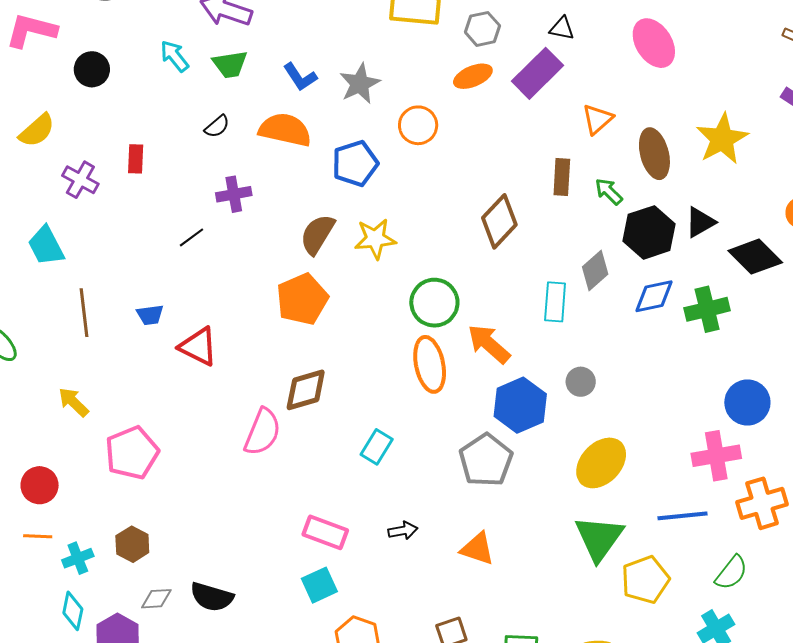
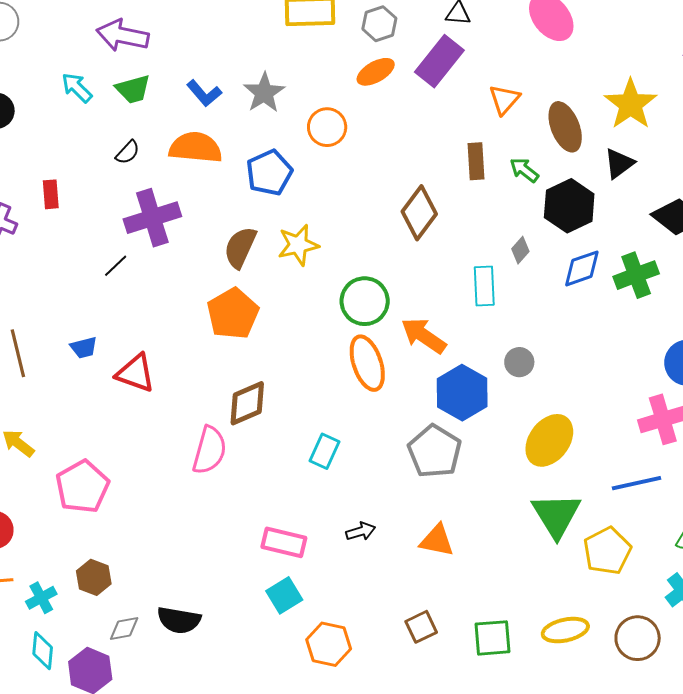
purple cross: (234, 194) -> (152, 218), size x1.6
black triangle: (700, 222) -> (619, 163), moved
gray diamond: (595, 271) -> (520, 250), size x0.7

